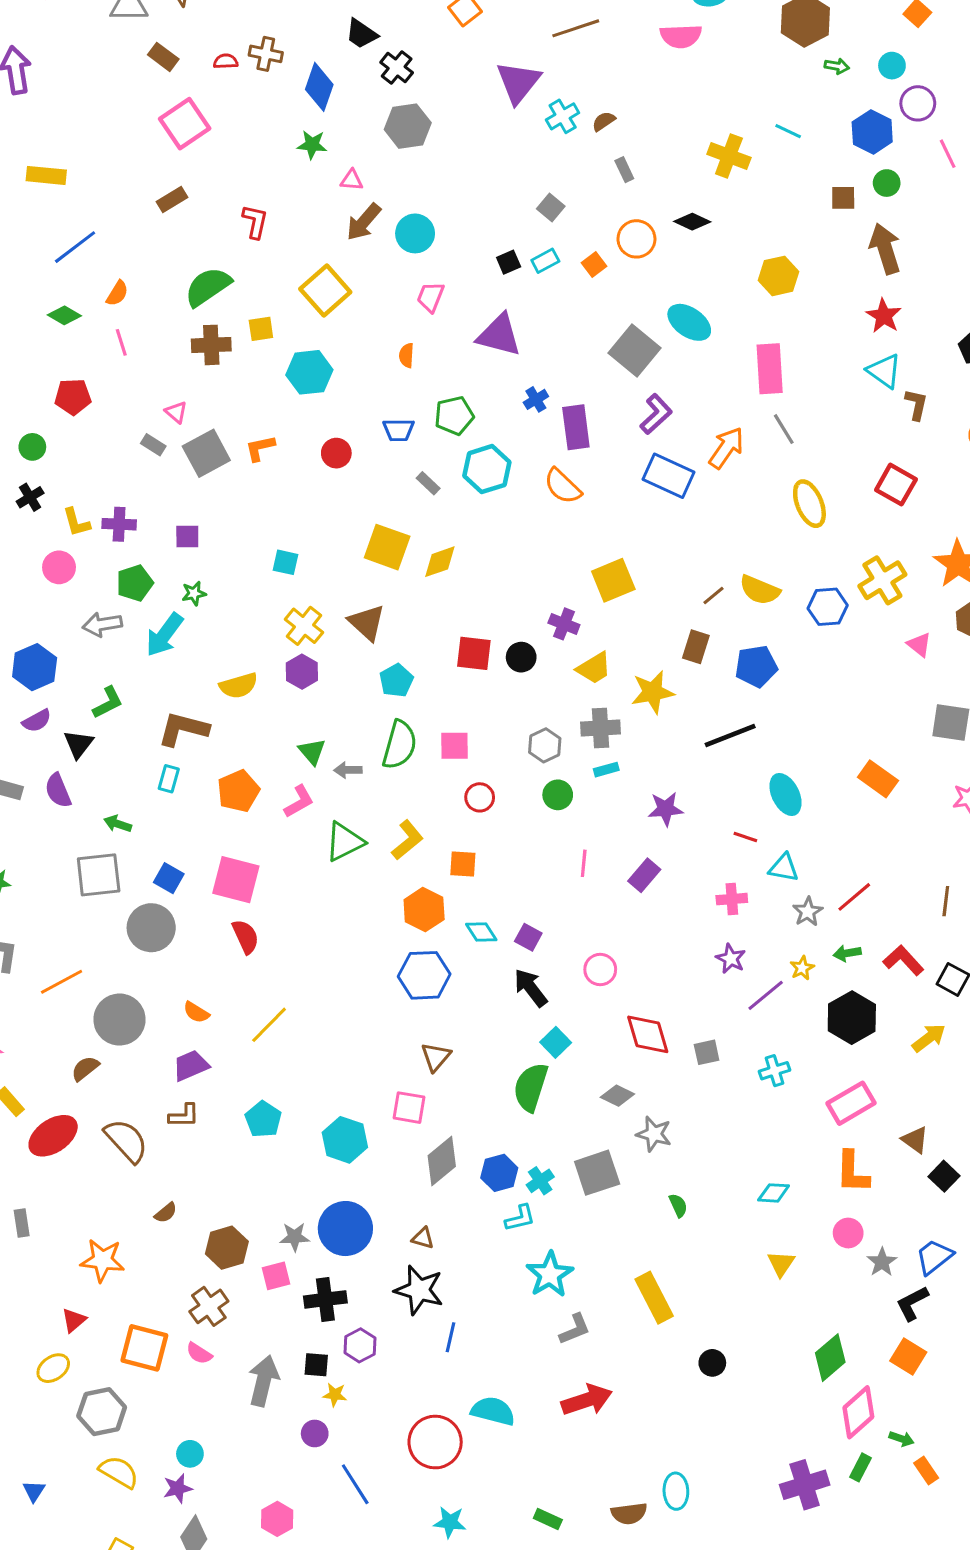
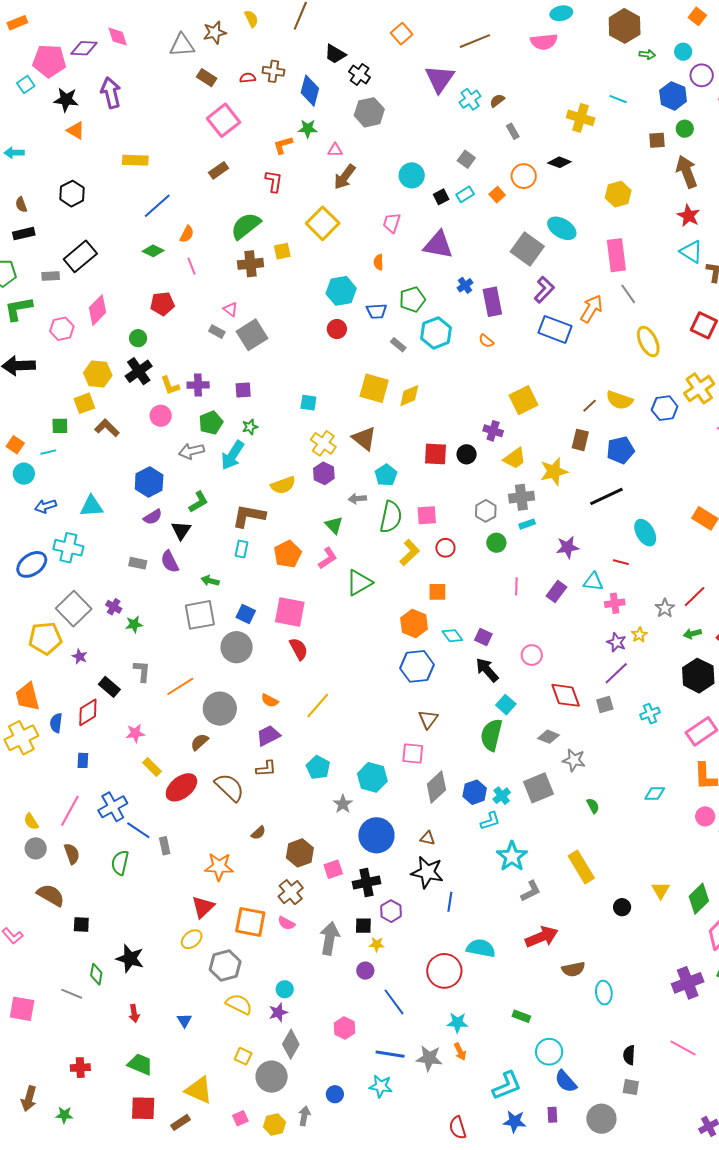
cyan circle: (415, 233) -> (412, 175), moved
cyan hexagon: (309, 372) -> (341, 291), moved
orange L-shape: (260, 448) -> (283, 145), moved
orange semicircle: (563, 486) -> (486, 341), size x0.6
black cross: (30, 497) -> (139, 371), size x1.5
gray arrow: (348, 770) -> (357, 499), moved
yellow L-shape: (407, 840) -> (410, 553), moved
cyan triangle: (784, 868) -> (593, 582), moved
yellow star: (802, 968) -> (639, 635), moved
purple line: (766, 995) -> (616, 673), moved
gray star: (295, 1237) -> (343, 804), moved, turned -30
yellow triangle: (781, 1264) -> (661, 890), moved
red triangle: (74, 1320) -> (203, 907), size x1.4
brown semicircle: (629, 1514) -> (573, 969), moved

